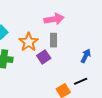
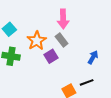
pink arrow: (54, 19) -> (63, 19), turned 96
gray rectangle: (54, 40) -> (62, 40), turned -40

